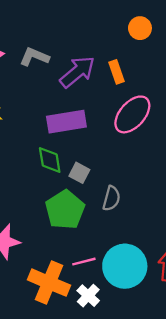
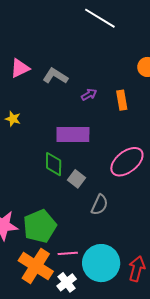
purple arrow: (77, 72) -> (89, 95), size x0.5
pink ellipse: (132, 114) -> (127, 162), moved
green pentagon: (65, 210) -> (40, 226), moved

